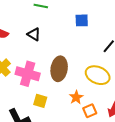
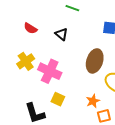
brown ellipse: (59, 69) -> (95, 61), moved

